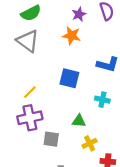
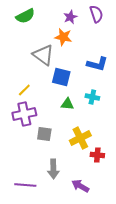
gray triangle: (28, 41) -> (43, 55), moved
green triangle: (79, 121) -> (67, 104), moved
yellow cross: (90, 143) -> (80, 138), size x1.5

